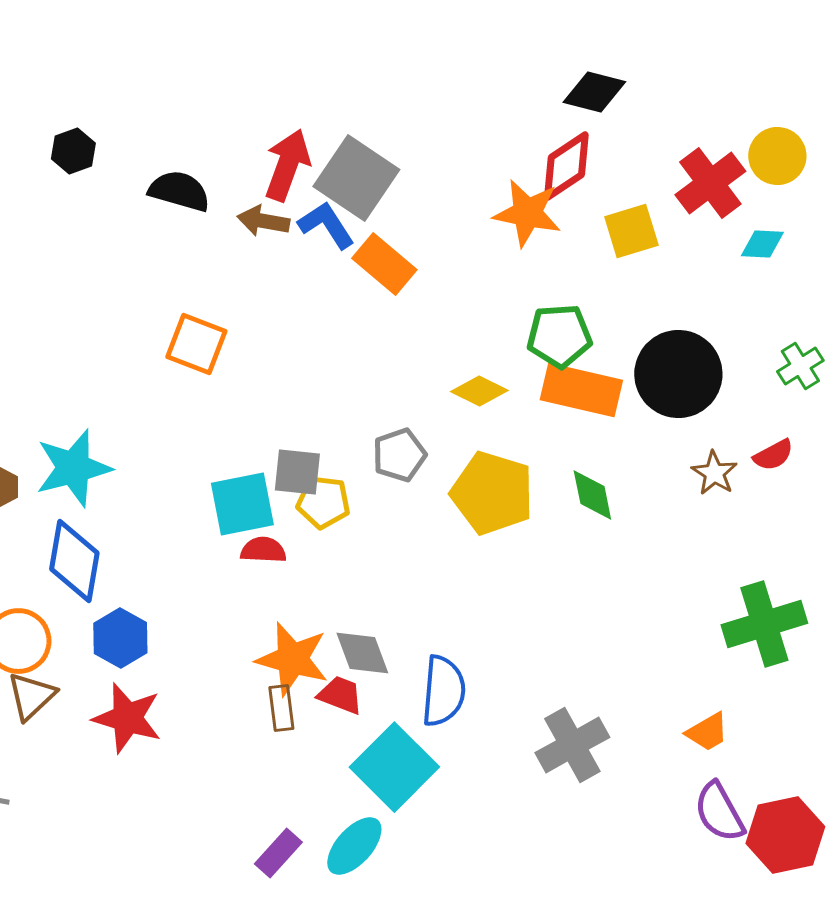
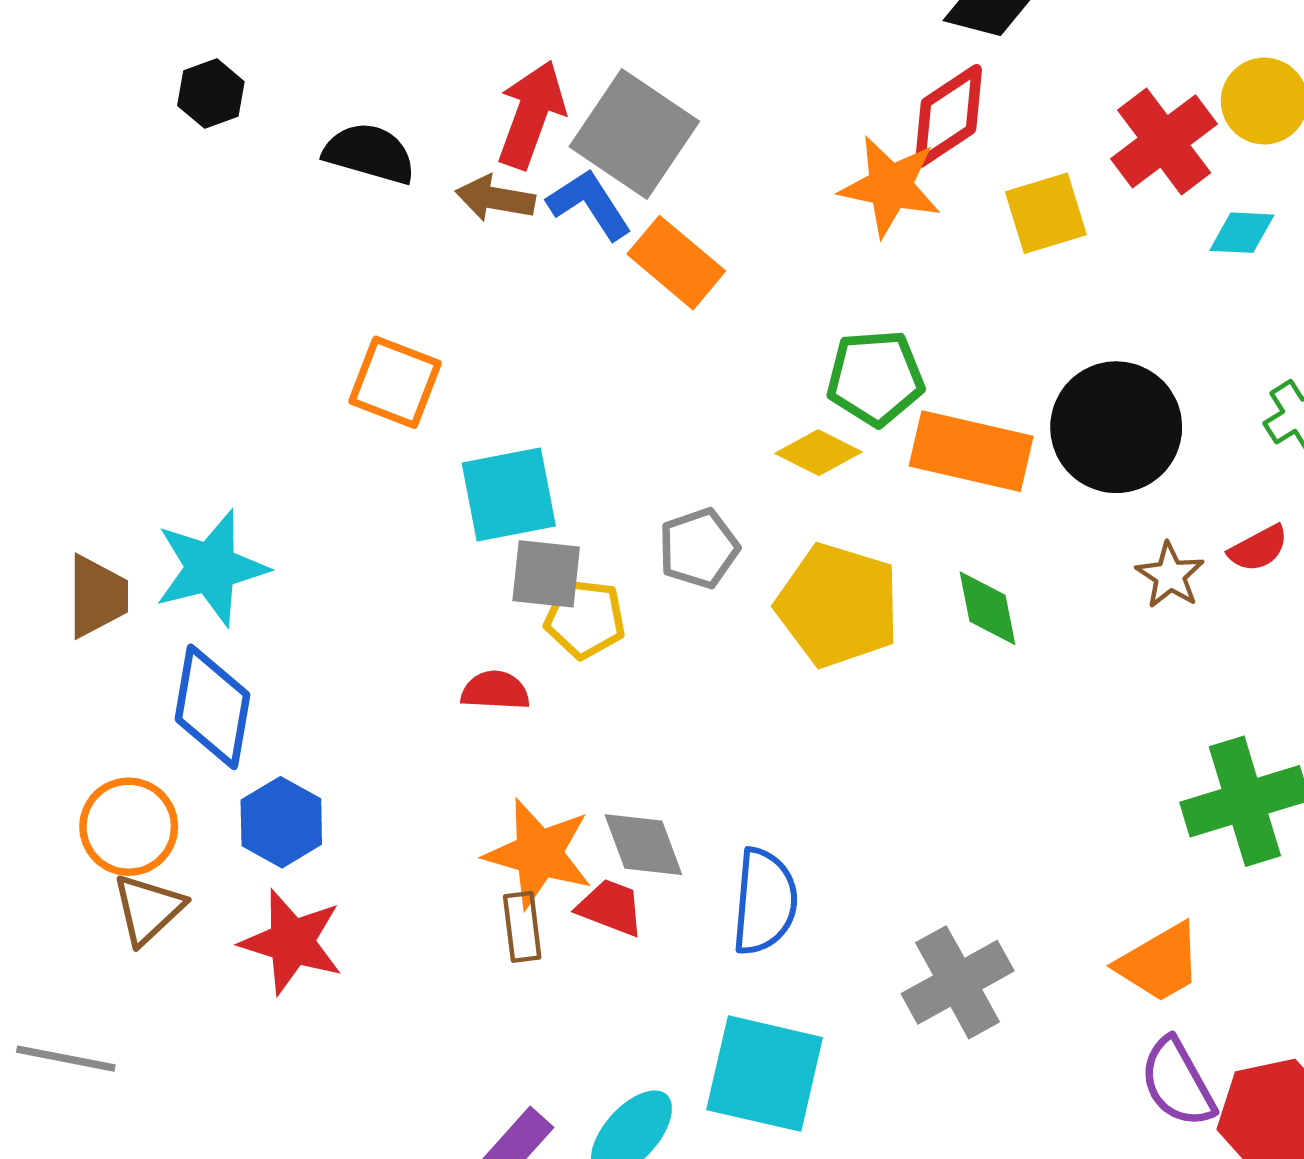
green pentagon: (559, 336) -> (875, 378), moved
cyan square: (242, 504) -> (509, 495), moved
orange trapezoid: (707, 732) -> (1160, 963), size x1.4
cyan square: (394, 767) -> (765, 1074), moved, turned -32

